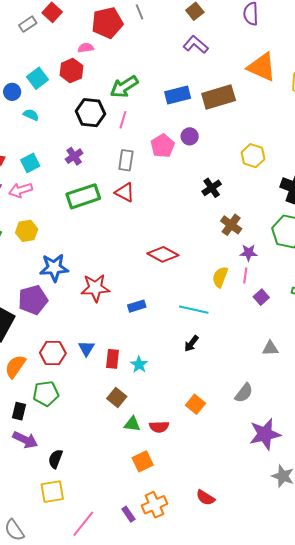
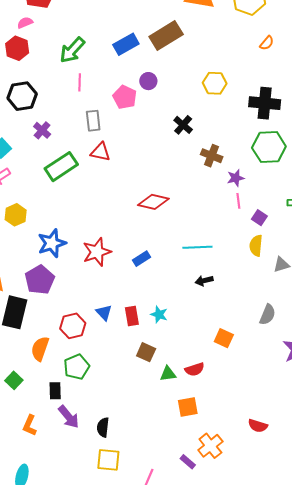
black hexagon: (90, 113) -> (22, 96), moved
yellow semicircle: (220, 277) -> (256, 246), moved
black arrow: (191, 344) -> (204, 281), turned 54
purple arrow: (25, 440) -> (69, 417), turned 40
orange square: (143, 461) -> (188, 407), turned 30
yellow square: (52, 492) -> (108, 460), turned 30

